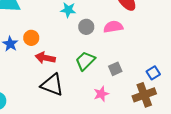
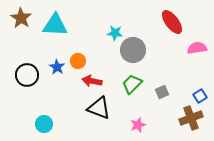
gray circle: (86, 27) -> (133, 50), size x1.6
pink semicircle: (113, 27) -> (197, 48), moved
pink star: (101, 94) -> (138, 125), moved

